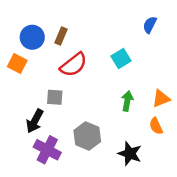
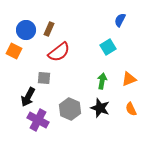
cyan square: (121, 58) -> (108, 47), moved
orange semicircle: (156, 126) -> (131, 109), moved
black star: (130, 154) -> (100, 108), moved

